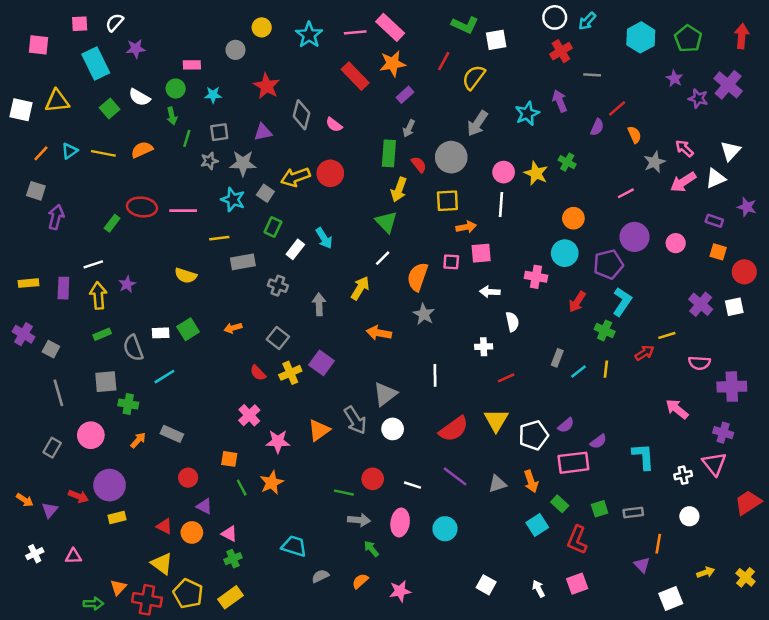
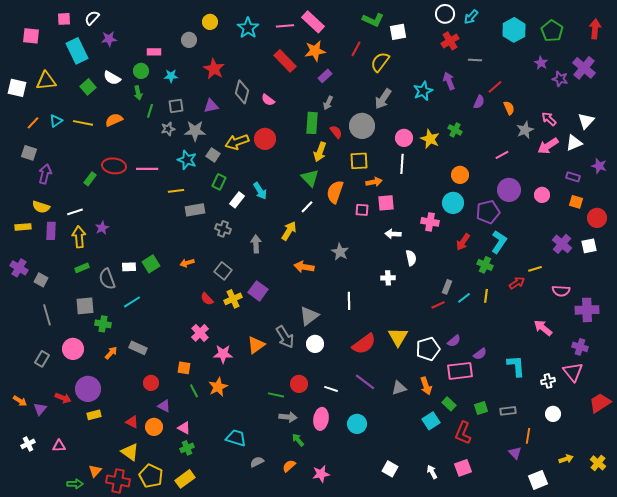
yellow semicircle: (186, 276) -> (41, 207), moved
orange semicircle: (418, 277) -> (335, 192), moved
red line: (506, 378) -> (438, 305), moved

